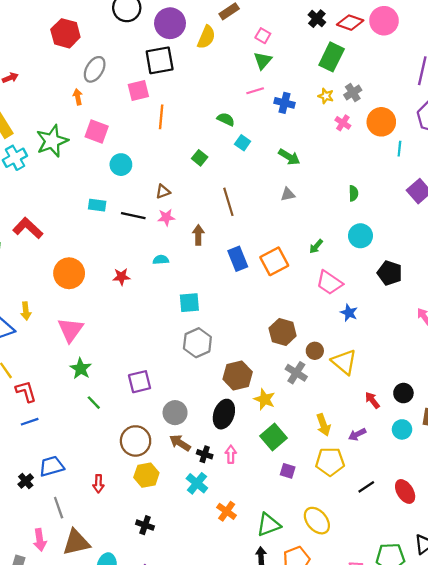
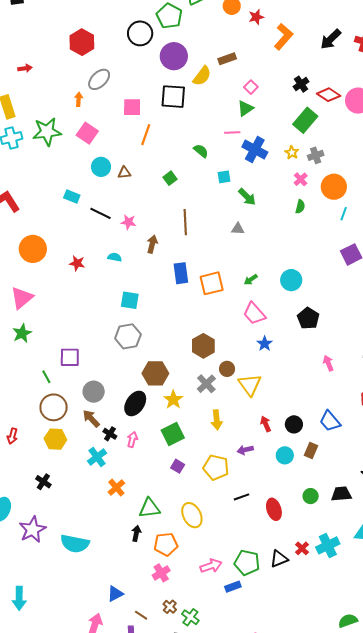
black square: (160, 60) -> (173, 97), moved
blue cross: (284, 103) -> (255, 149), size x1.4
cyan square: (243, 143) -> (224, 177), moved, turned 32
brown triangle: (163, 192) -> (124, 173), moved
green semicircle: (353, 193) -> (300, 207), moved
green line: (94, 403) -> (46, 377), moved
yellow arrow: (323, 425) -> (217, 420), moved

